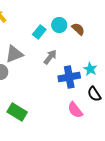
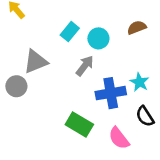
cyan circle: (59, 25) -> (98, 38), moved
brown semicircle: (78, 29) -> (137, 27), moved, turned -64
green rectangle: (17, 112) -> (79, 125), moved

